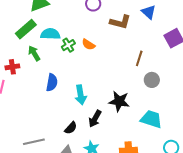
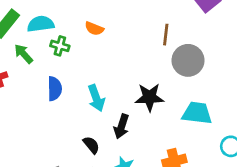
green cross: (68, 45) -> (60, 46), moved, turned -32
gray circle: (152, 80) -> (188, 60), size x1.5
black semicircle: (71, 128) -> (91, 145), turned -72

